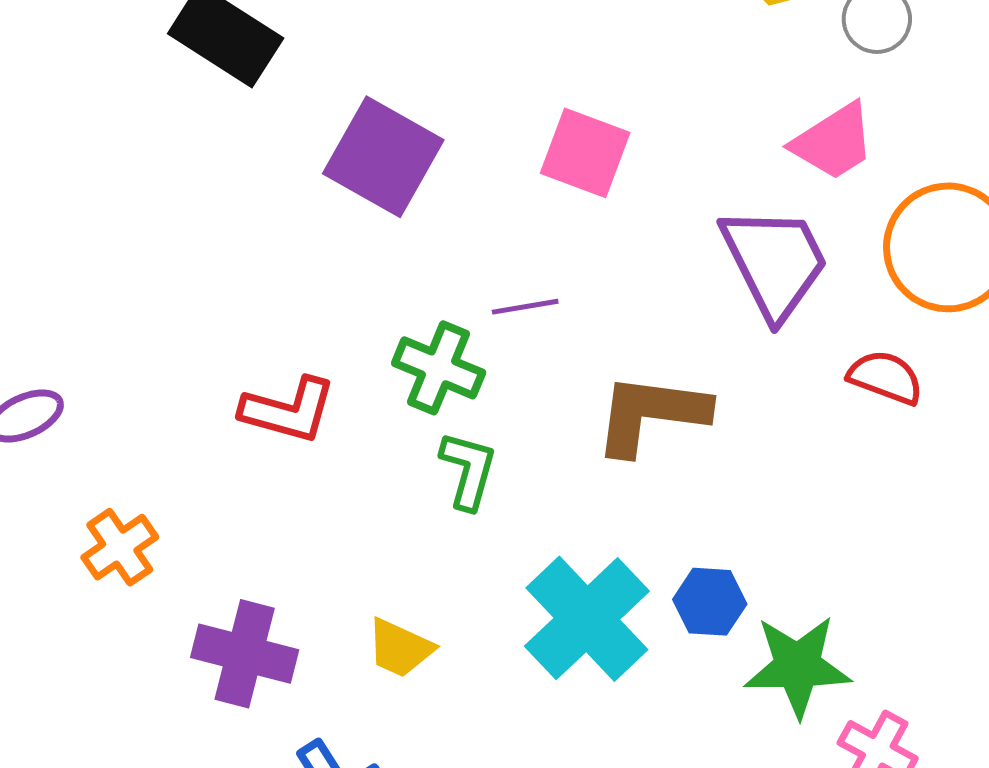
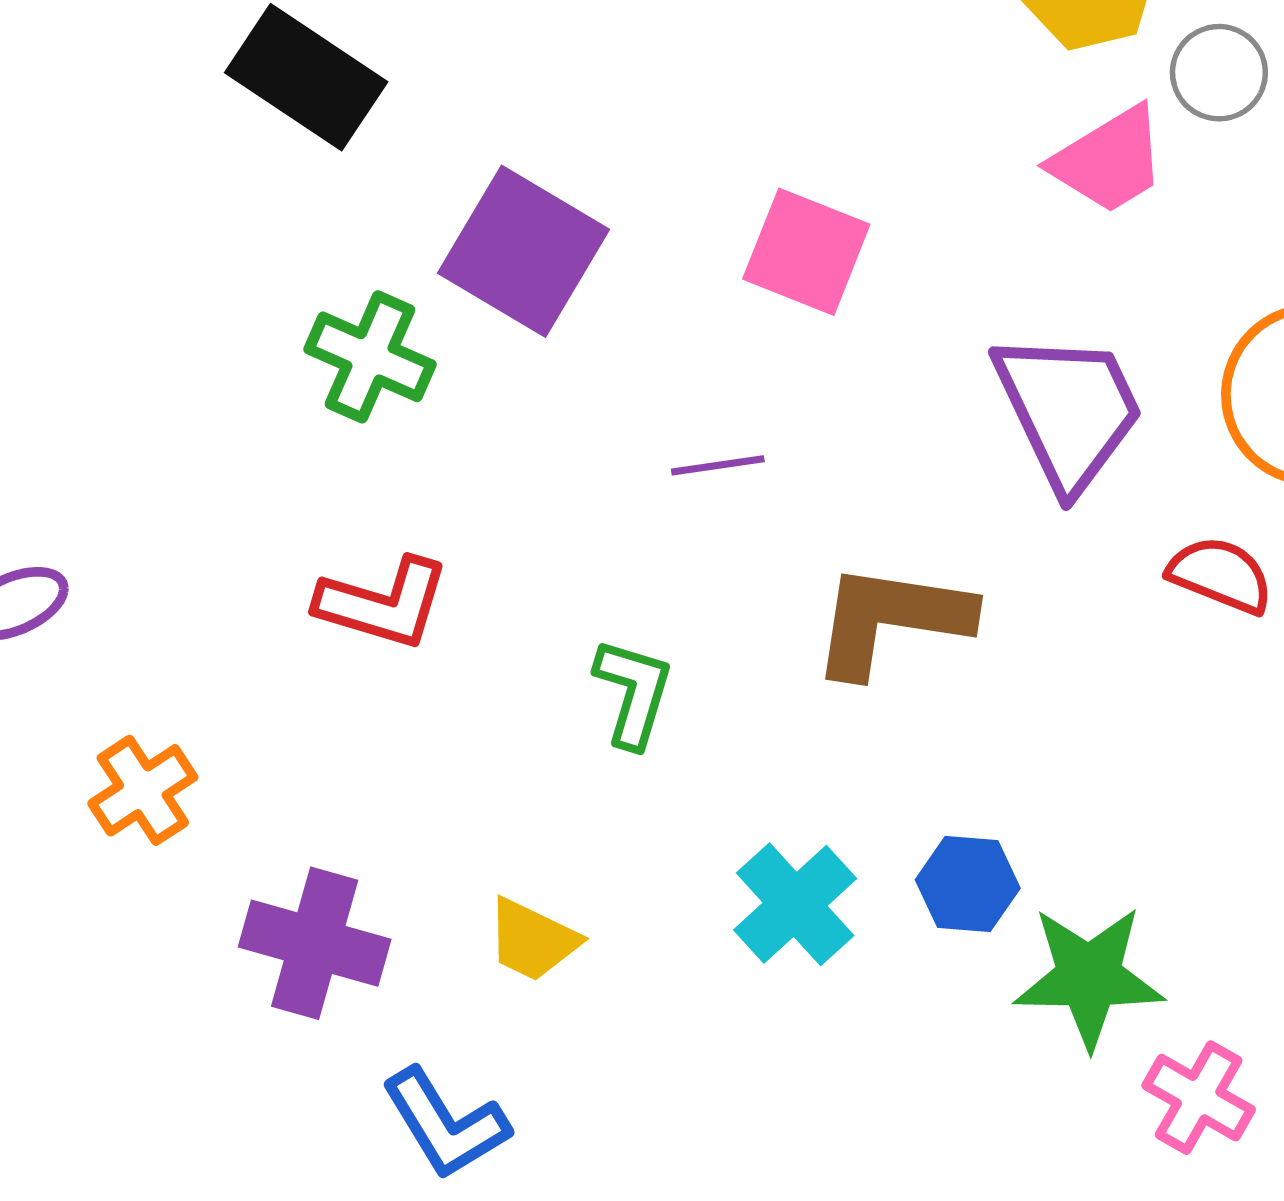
pink trapezoid: (833, 142) -> (1109, 160), moved
green cross: (439, 368) -> (370, 357), moved
cyan cross: (587, 619) -> (795, 904), size x0.7

